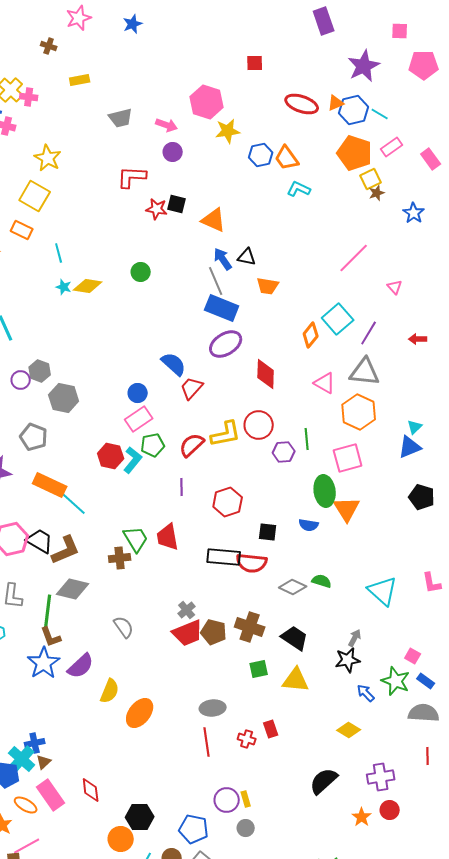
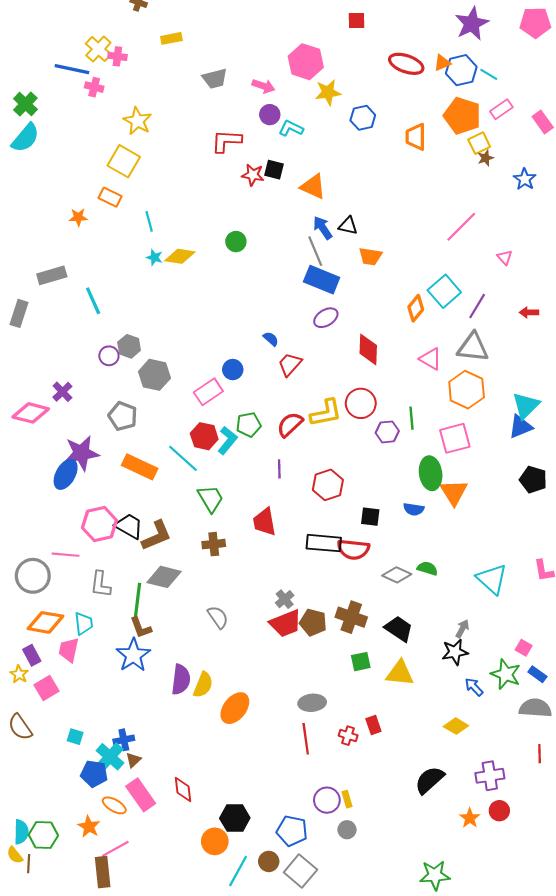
orange trapezoid: (287, 158) -> (416, 137), moved, turned 36
cyan L-shape: (299, 189) -> (291, 128), moved
purple ellipse: (226, 344) -> (326, 318), size x0.7
blue semicircle: (174, 364) -> (271, 339), size x0.6
pink rectangle: (139, 419) -> (208, 392), moved
cyan triangle: (415, 427) -> (526, 406), size x1.8
cyan line: (72, 502) -> (183, 458), moved
green trapezoid: (136, 539) -> (211, 499), moved
purple semicircle: (81, 666) -> (181, 680), moved, turned -40

